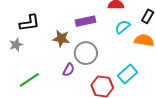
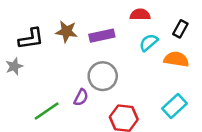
brown star: (61, 39) -> (66, 31), moved
cyan rectangle: (127, 74) -> (175, 106), moved
green line: (29, 80) -> (47, 111), moved

